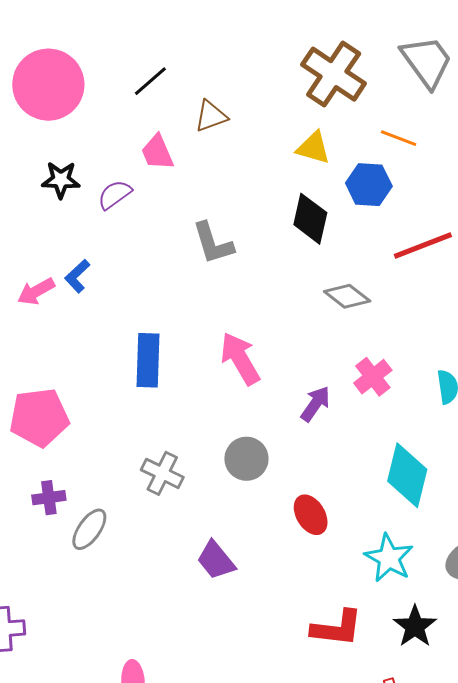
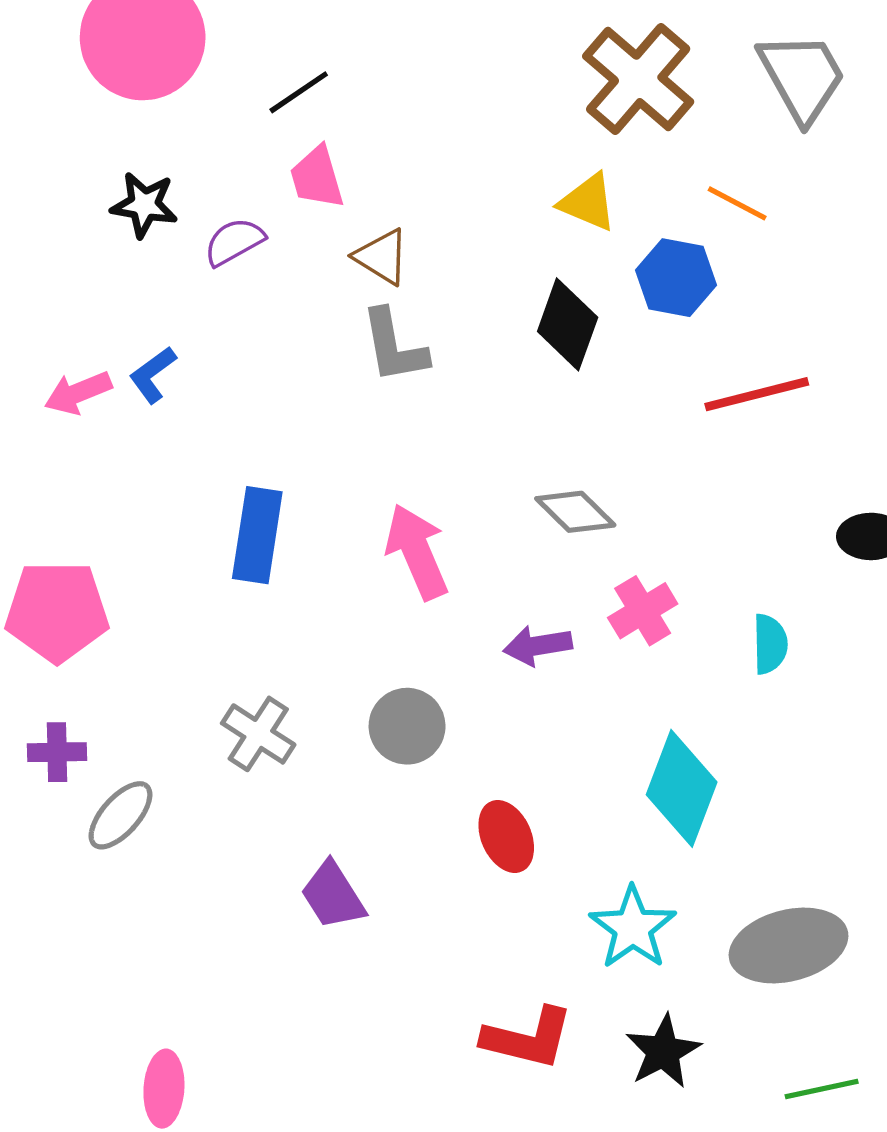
black line: (150, 81) -> (299, 92), moved
brown triangle: (211, 116) -> (382, 257), moved, turned 45
gray diamond: (347, 296) -> (575, 512), moved
purple arrow: (315, 404) -> (538, 646), turned -141

